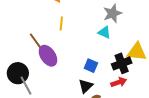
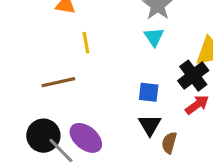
cyan triangle: (104, 32) -> (154, 37), turned 48
brown line: (37, 43) -> (58, 82), turned -50
purple ellipse: (48, 56) -> (86, 138), moved

